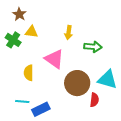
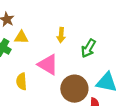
green arrow: (93, 47) -> (88, 48), turned 120

